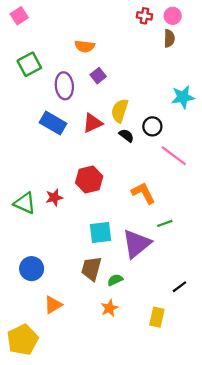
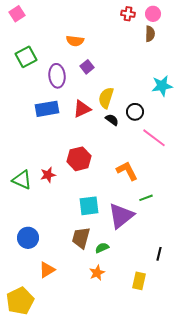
blue rectangle: (53, 123) -> (47, 109), turned -40
black line: (179, 287) -> (159, 254), turned -40

